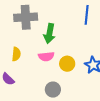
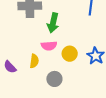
yellow semicircle: (16, 54) -> (34, 61), moved

